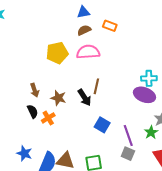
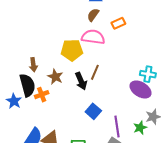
orange rectangle: (110, 26) -> (118, 23), moved, turned -56
brown semicircle: (84, 30) -> (93, 15), turned -40
yellow pentagon: (57, 53) -> (72, 50), moved
black semicircle: (33, 111) -> (27, 85), size x1.6
blue star: (24, 153) -> (14, 101), moved

